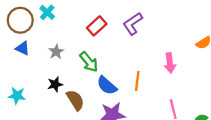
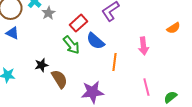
red rectangle: (97, 26) -> (78, 23), moved
gray star: (56, 52) -> (48, 13), moved
blue semicircle: (107, 85) -> (95, 41), moved

